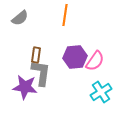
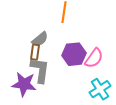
gray semicircle: (20, 18) -> (40, 39), moved

